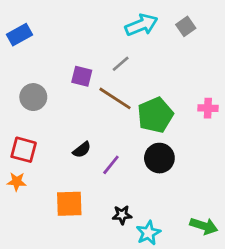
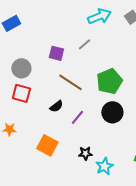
brown line: (115, 98) -> (70, 82), moved
red square: (24, 150) -> (21, 93), moved
orange square: (69, 204) -> (47, 145), turned 30

